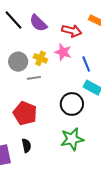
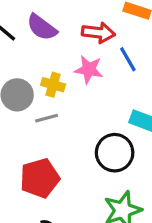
blue line: (86, 64) -> (128, 59), moved
red pentagon: (25, 113) -> (40, 178), turned -30

